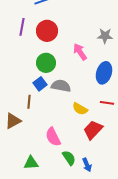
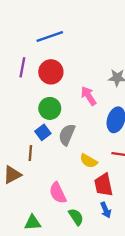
gray semicircle: (61, 86) -> (67, 135), turned -78
red trapezoid: (93, 130) -> (103, 185), turned -55
blue arrow: (87, 165) -> (106, 210), moved

